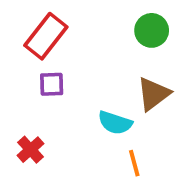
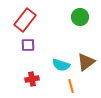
brown triangle: (154, 94) -> (86, 62), moved
red cross: (30, 150) -> (32, 79), moved, turned 32

